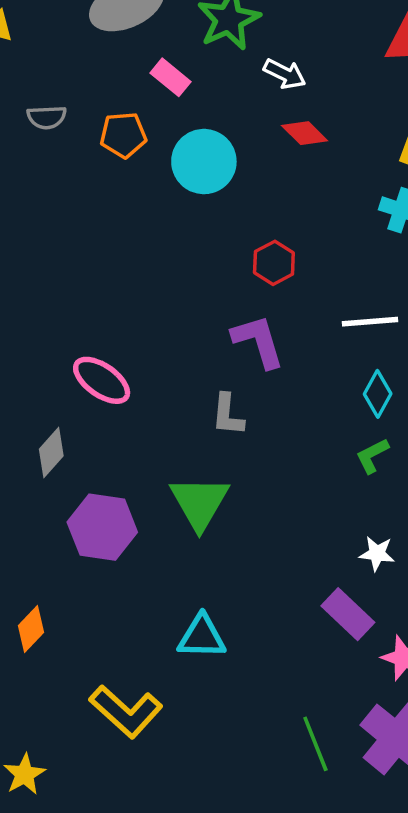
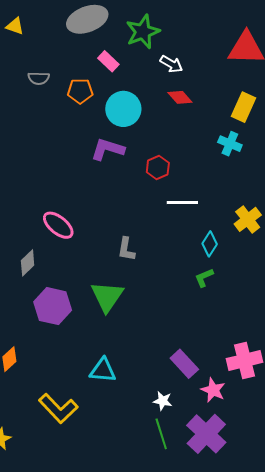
white line: (370, 322) -> (182, 203), moved
purple L-shape: (258, 341) -> (108, 149), moved, turned -60
white star: (377, 553) -> (163, 401), moved

